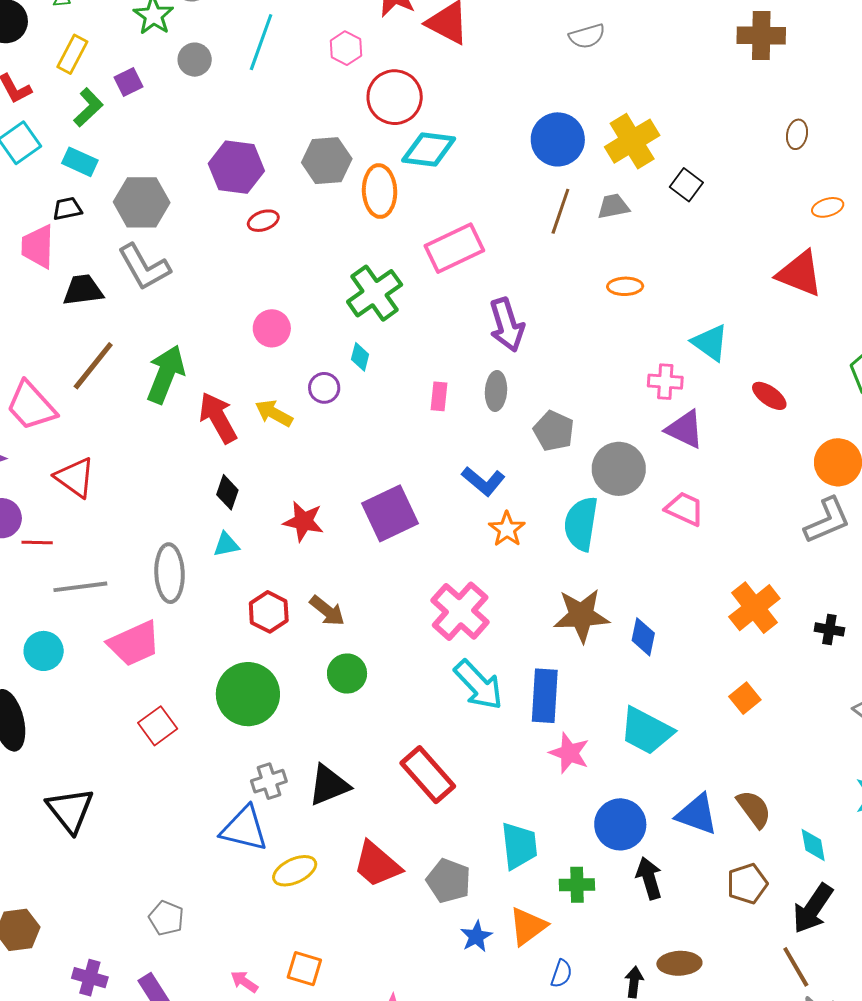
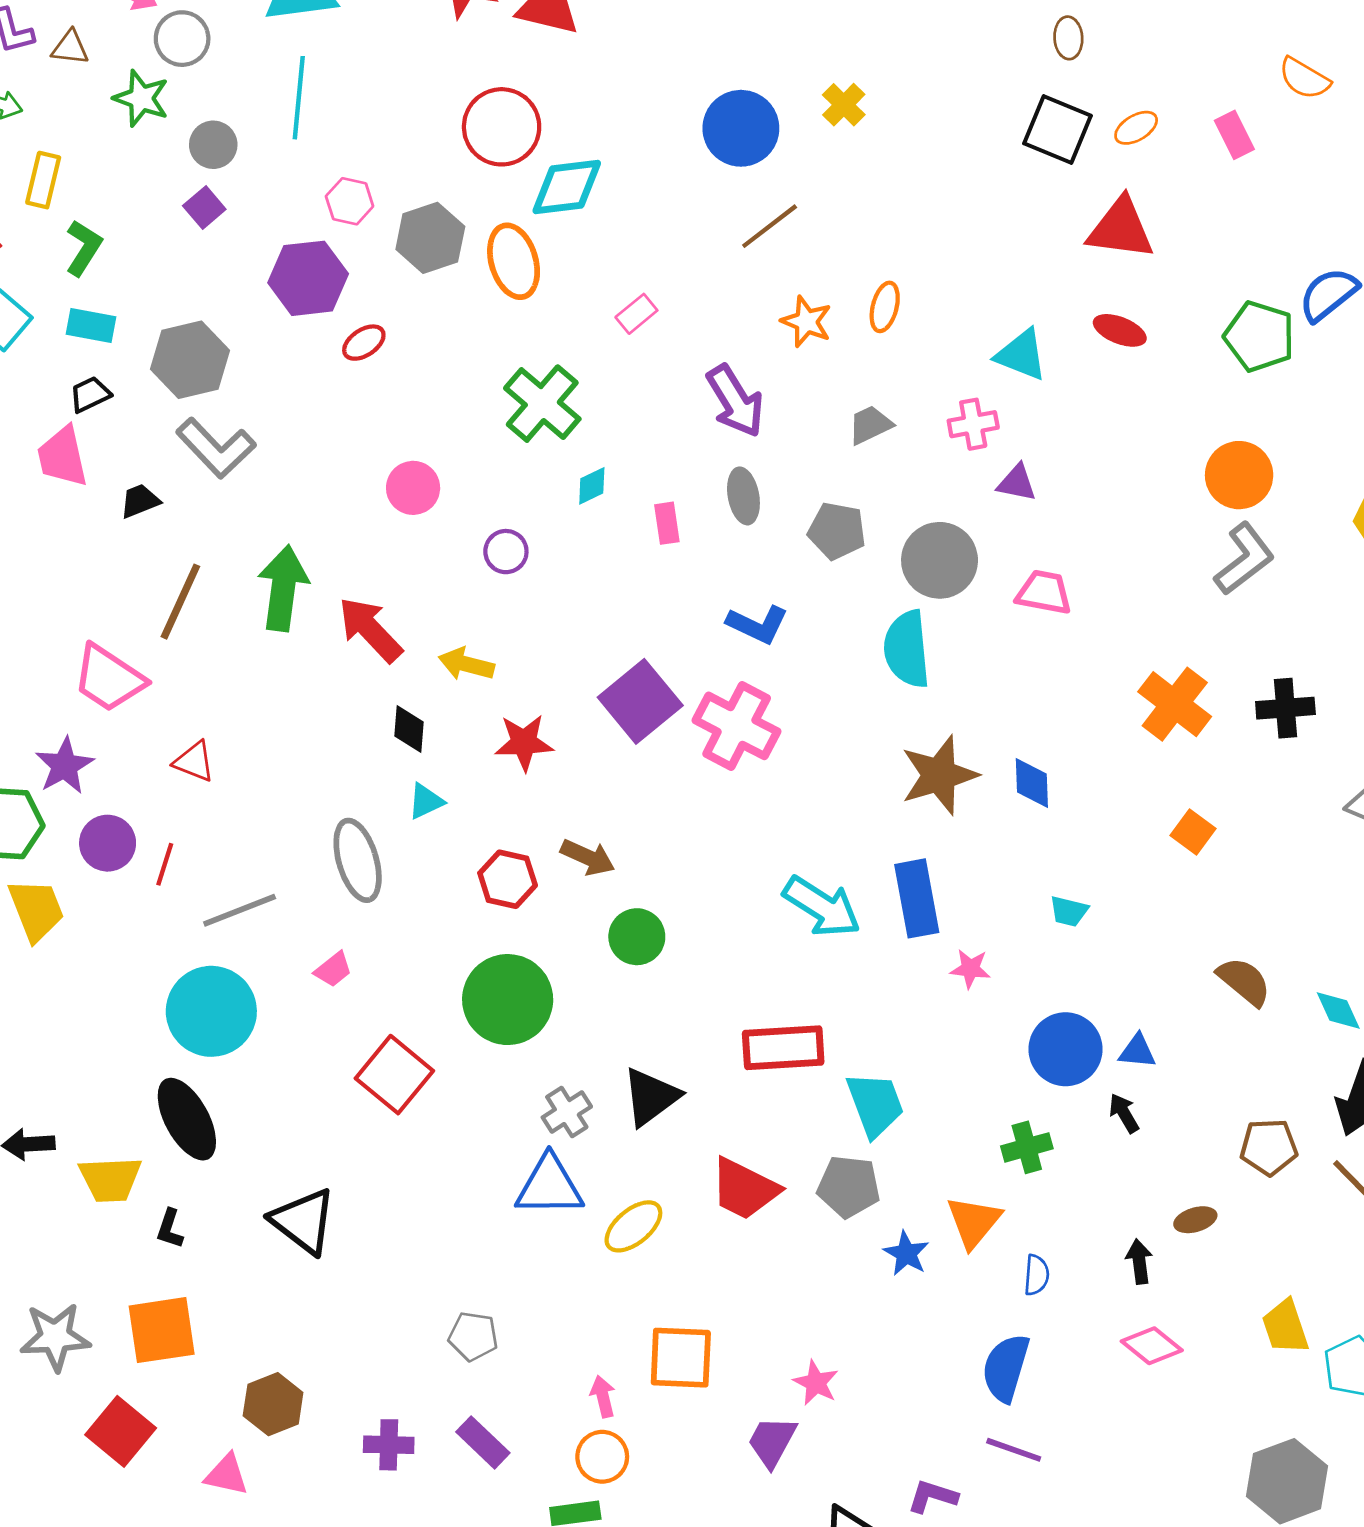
pink hexagon: (346, 48) -> (350, 201), moved
purple square: (129, 82) -> (204, 207), moved
yellow cross: (632, 141) -> (844, 105), size x0.6
black square: (686, 185) -> (1058, 130), moved, size x1.5
gray trapezoid: (613, 206) -> (870, 425), moved
brown line: (560, 211) -> (770, 226), turned 48
pink rectangle: (454, 248) -> (636, 314), size x0.5
orange ellipse: (625, 286) -> (885, 307), turned -60
black trapezoid: (83, 290) -> (140, 501), size x0.7
cyan diamond: (360, 357) -> (592, 486), moved, turned 64
red ellipse: (769, 396) -> (1120, 330), moved
yellow arrow: (274, 413) -> (466, 664), moved
purple triangle: (685, 429) -> (1017, 483), size x0.7
red triangle: (75, 477) -> (194, 762), size x0.7
orange star: (507, 529) -> (806, 322), moved
red line: (37, 542) -> (165, 864), turned -60
pink cross: (460, 611) -> (737, 726), moved
black cross: (829, 629) -> (1285, 708), size x1.4
pink trapezoid: (134, 643) -> (333, 970), size x0.5
cyan circle: (44, 651) -> (211, 1011), size x1.6
red square: (158, 726) -> (394, 1075), size x1.4
cyan trapezoid: (646, 731) -> (1069, 911), size x0.5
pink star: (569, 753) -> (970, 969), size x0.7
red rectangle: (428, 775) -> (783, 1048), turned -38
blue triangle: (697, 814) -> (1137, 1051), moved, size x0.6
cyan trapezoid: (519, 846) -> (875, 1104), moved
black arrow: (649, 878) -> (1124, 1113), size x0.7
brown pentagon: (747, 884) -> (1269, 1147), moved, turned 30
brown ellipse: (679, 963) -> (1195, 1220), size x0.7
orange square: (304, 969) -> (681, 1358), size x1.4
pink arrow: (244, 982) -> (603, 1397), turned 56

